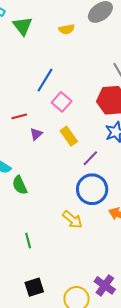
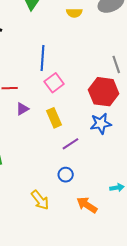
blue line: (45, 80) -> (42, 58), turned -40
blue circle: (92, 189) -> (66, 175), size x0.5

